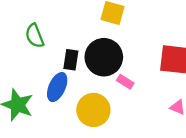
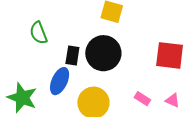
pink rectangle: (125, 82) -> (142, 99), moved

